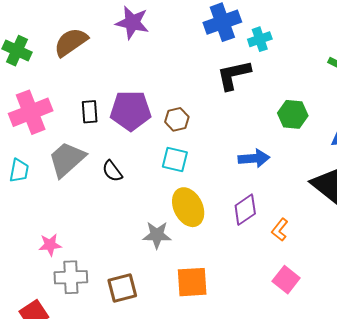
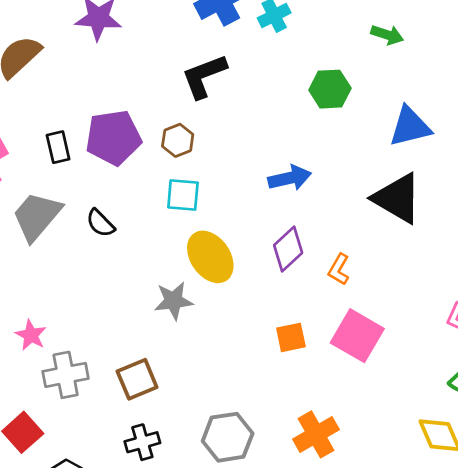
black L-shape: (234, 75) -> (204, 76), moved
green hexagon: (293, 114) -> (330, 89), moved
pink star: (50, 245) -> (31, 335), turned -30
pink square: (286, 280) -> (357, 336), size x1.4
orange square: (192, 282) -> (291, 337), moved, size x0.7

